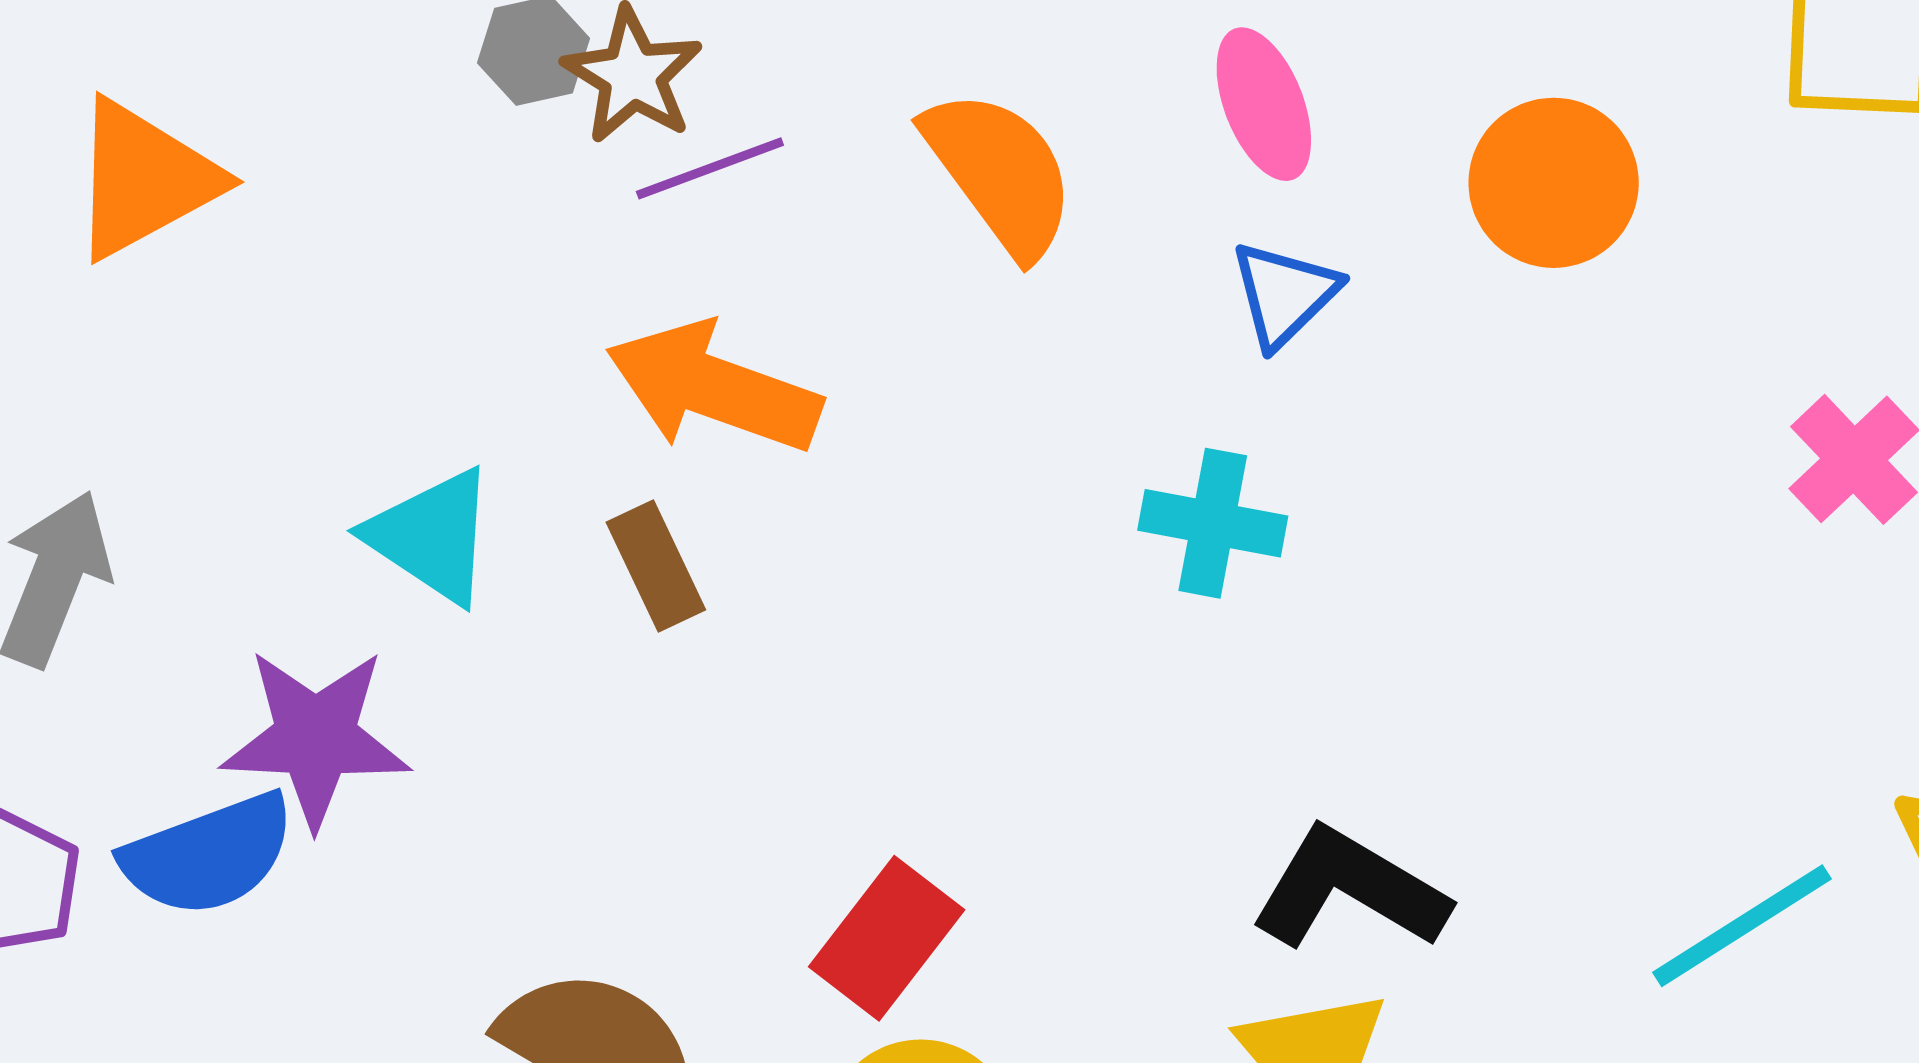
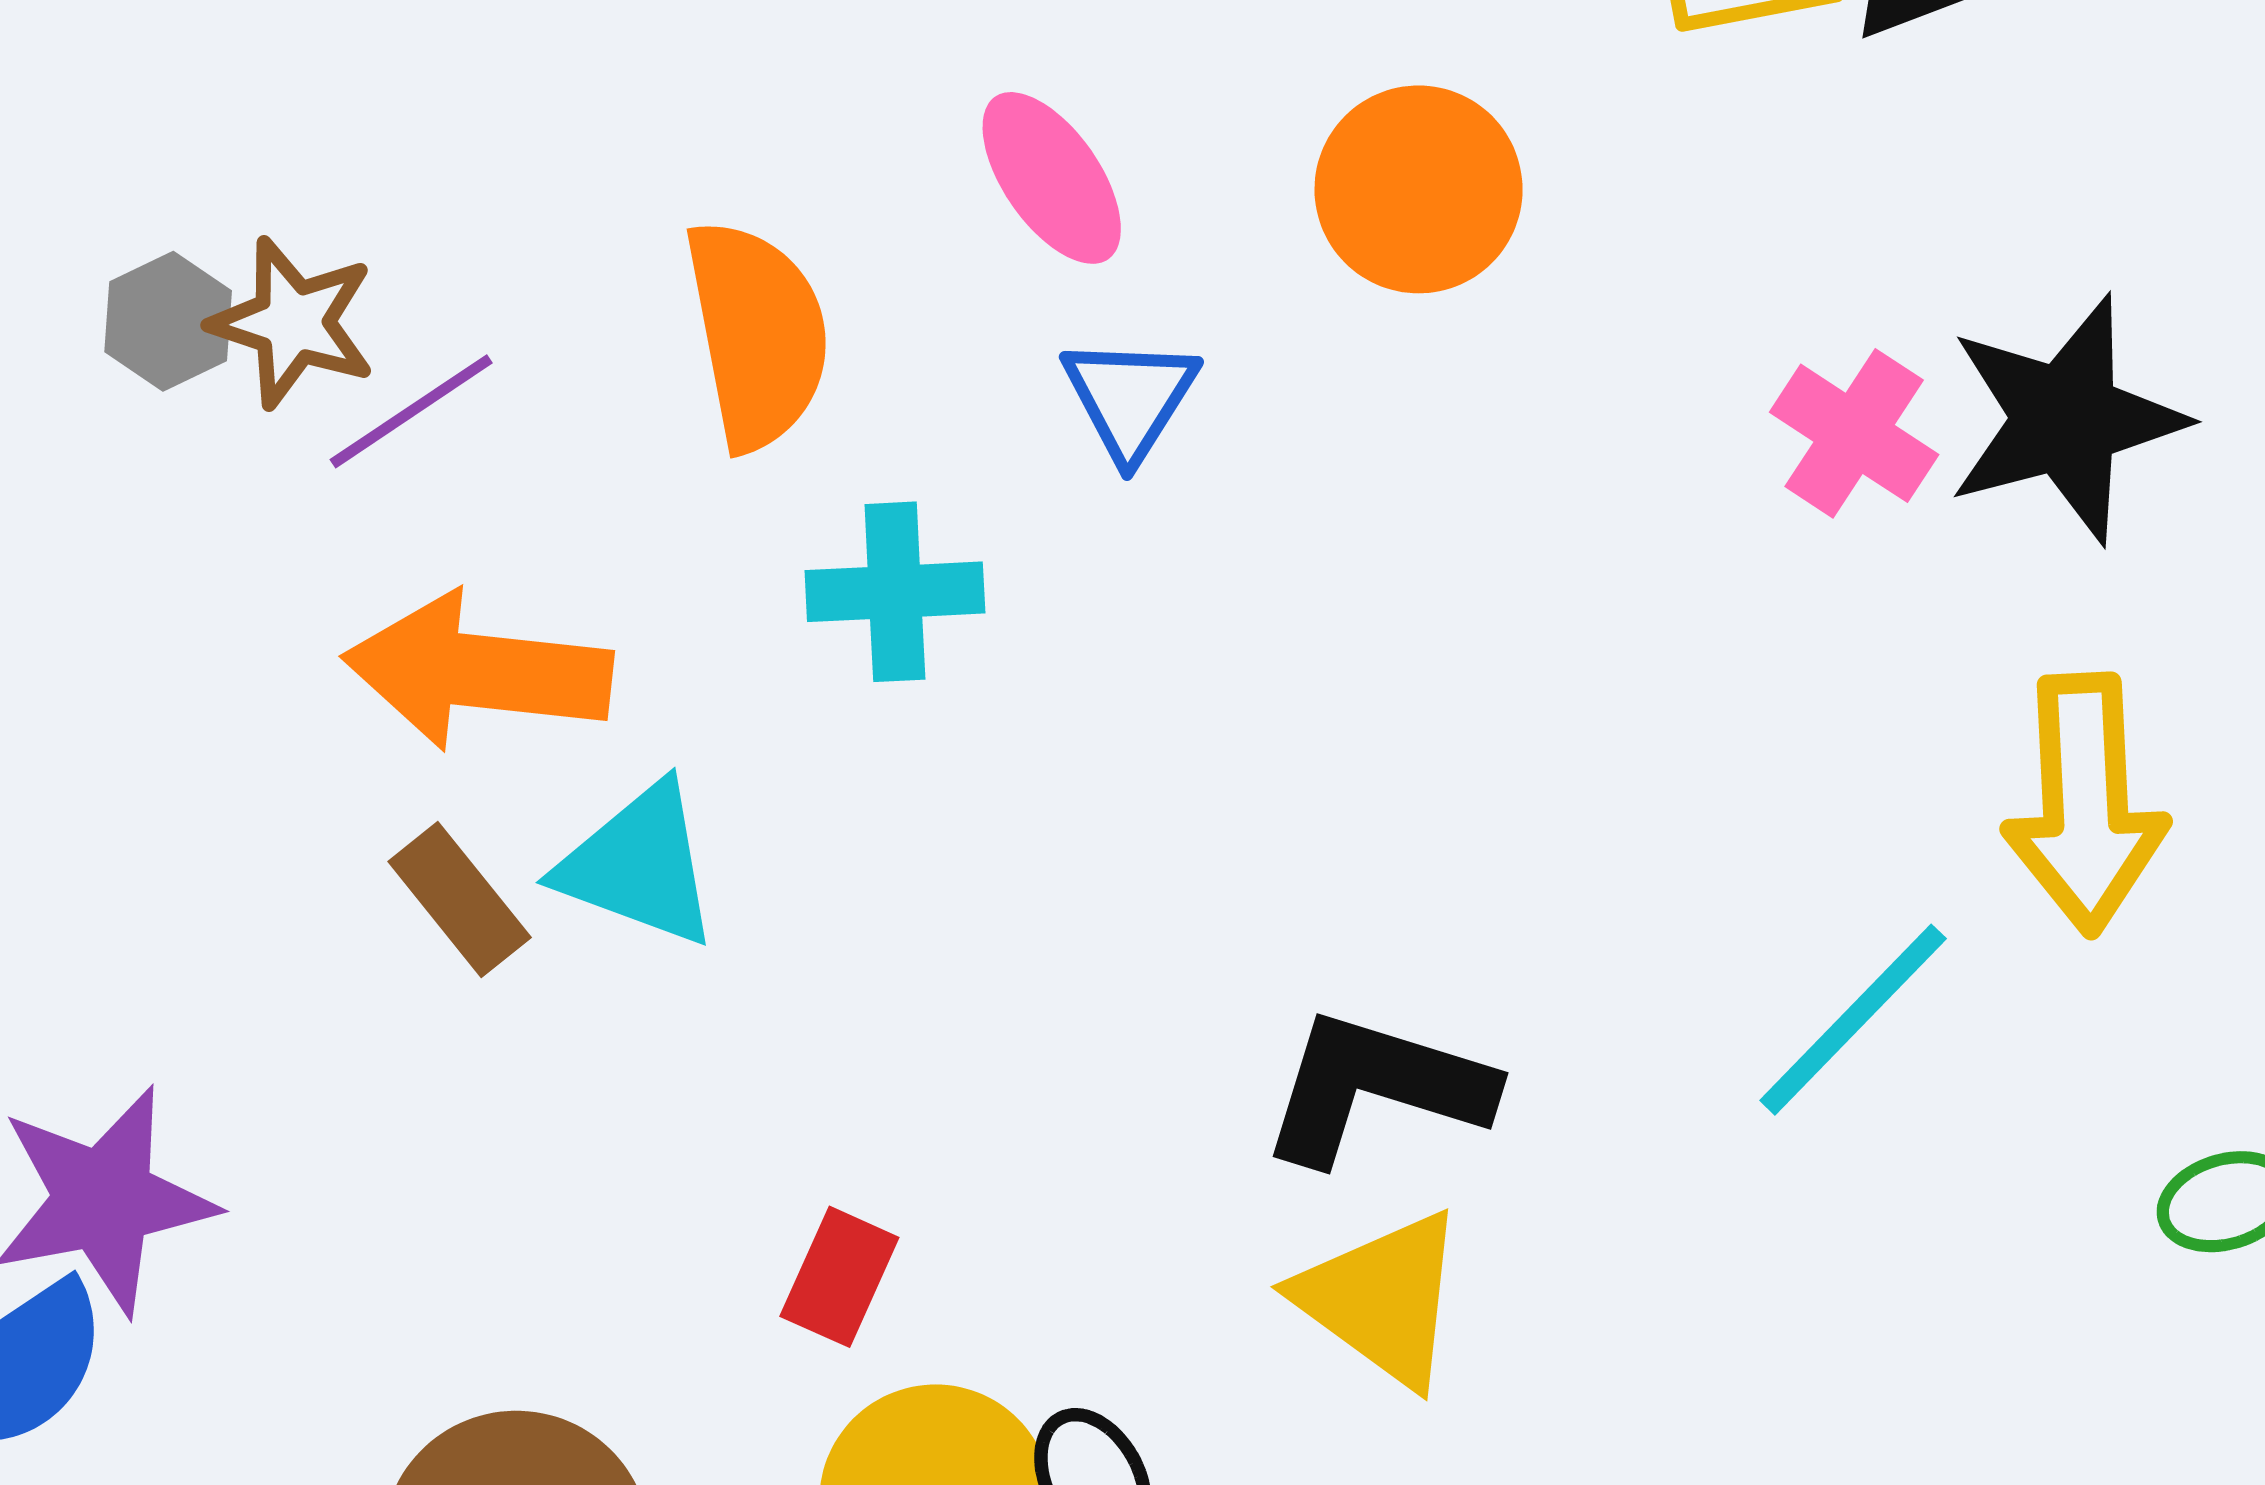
orange semicircle: (1000, 173) -> (757, 334), turned 39
cyan cross: (1213, 523) -> (895, 592), moved
cyan triangle: (432, 536) -> (639, 865), moved
red rectangle: (887, 938) -> (839, 1277), size x0.7

